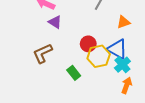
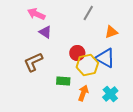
cyan cross: (122, 65) -> (110, 94), moved
green rectangle: (74, 73) -> (63, 81), turned -48
orange arrow: (127, 85) -> (83, 93), moved

